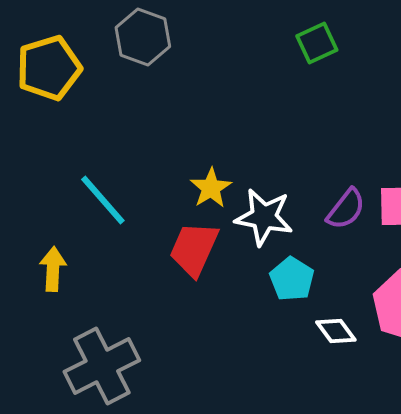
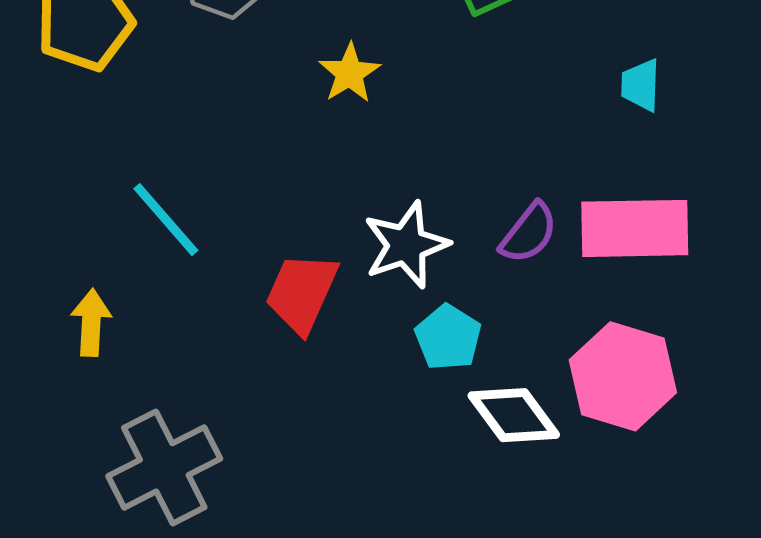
yellow star: (211, 188) -> (349, 73), moved
white star: (264, 217) -> (406, 245), turned -30
white diamond: (336, 331) -> (514, 415), size x1.5

